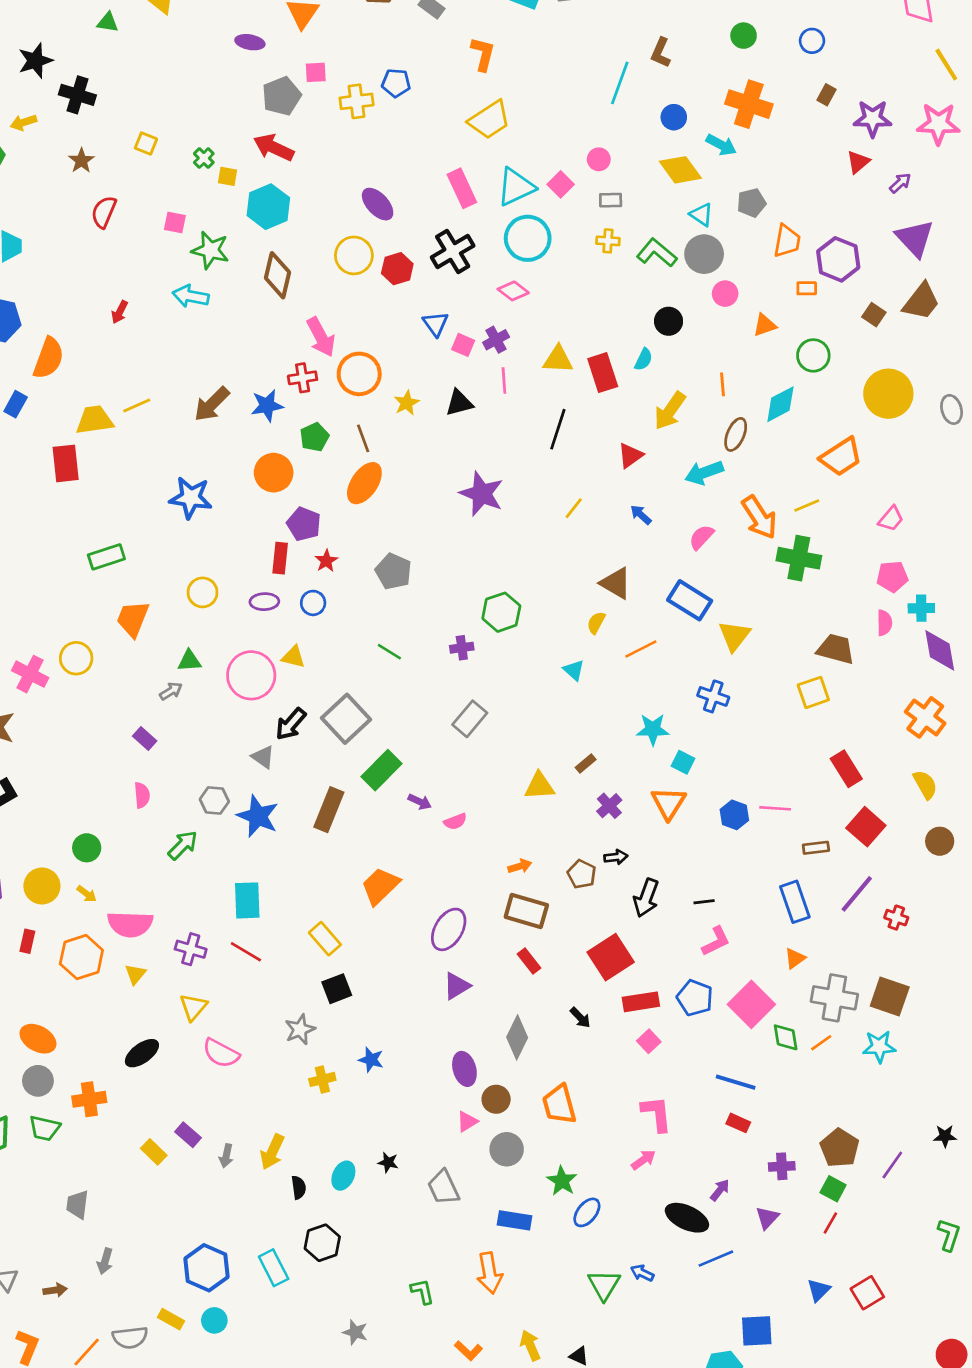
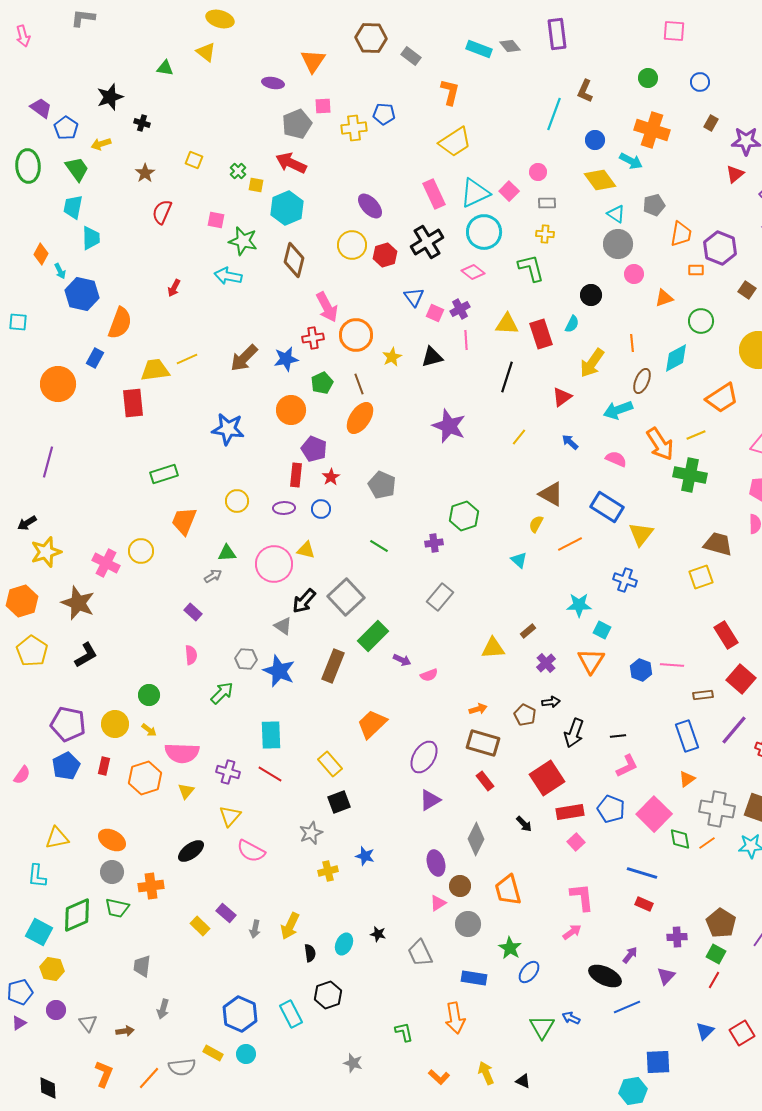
black cross: (77, 95) -> (142, 123), size x0.6
green L-shape: (657, 253) -> (531, 268), moved, turned 36
pink semicircle: (701, 537) -> (616, 459), turned 70

